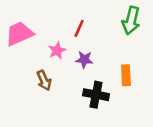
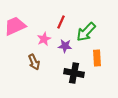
green arrow: (131, 21) -> (86, 32), moved, turned 30

